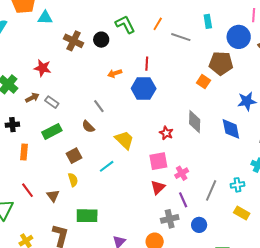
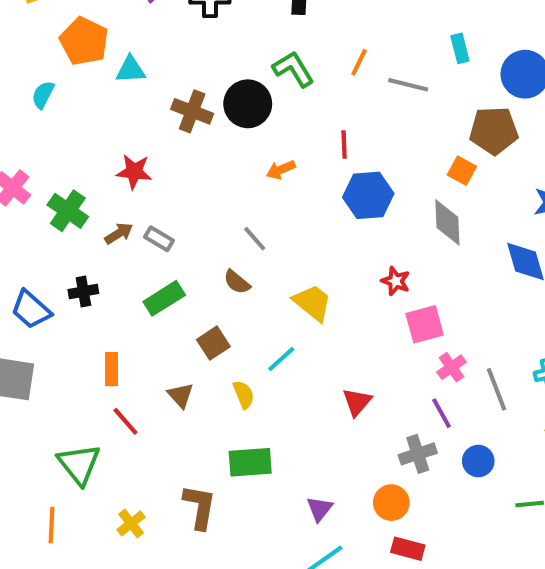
black circle: (101, 40) -> (248, 104), size x1.5
blue hexagon: (144, 88) -> (368, 195), moved
gray diamond: (195, 122) -> (447, 222), moved
orange rectangle: (24, 152) -> (111, 369), moved
pink square: (158, 161) -> (425, 324), moved
pink cross: (182, 173) -> (452, 367), moved
yellow semicircle: (73, 180) -> (244, 395), moved
red triangle: (158, 187) -> (357, 402), moved
gray line: (211, 190) -> (496, 389), turned -40
brown triangle: (53, 196) -> (181, 395), moved

